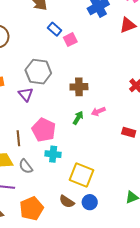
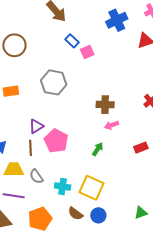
brown cross: (79, 87) -> (105, 105), moved
purple triangle: (26, 94) -> (36, 126), moved, turned 35
green arrow: (78, 118) -> (98, 149), moved
red rectangle: (129, 132) -> (141, 148), turned -40
cyan cross: (53, 154) -> (63, 186), moved

